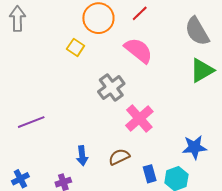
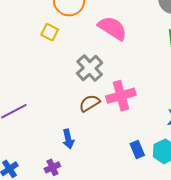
pink cross: (139, 118) -> (121, 96), turned 32
brown semicircle: (119, 157) -> (89, 103), moved

